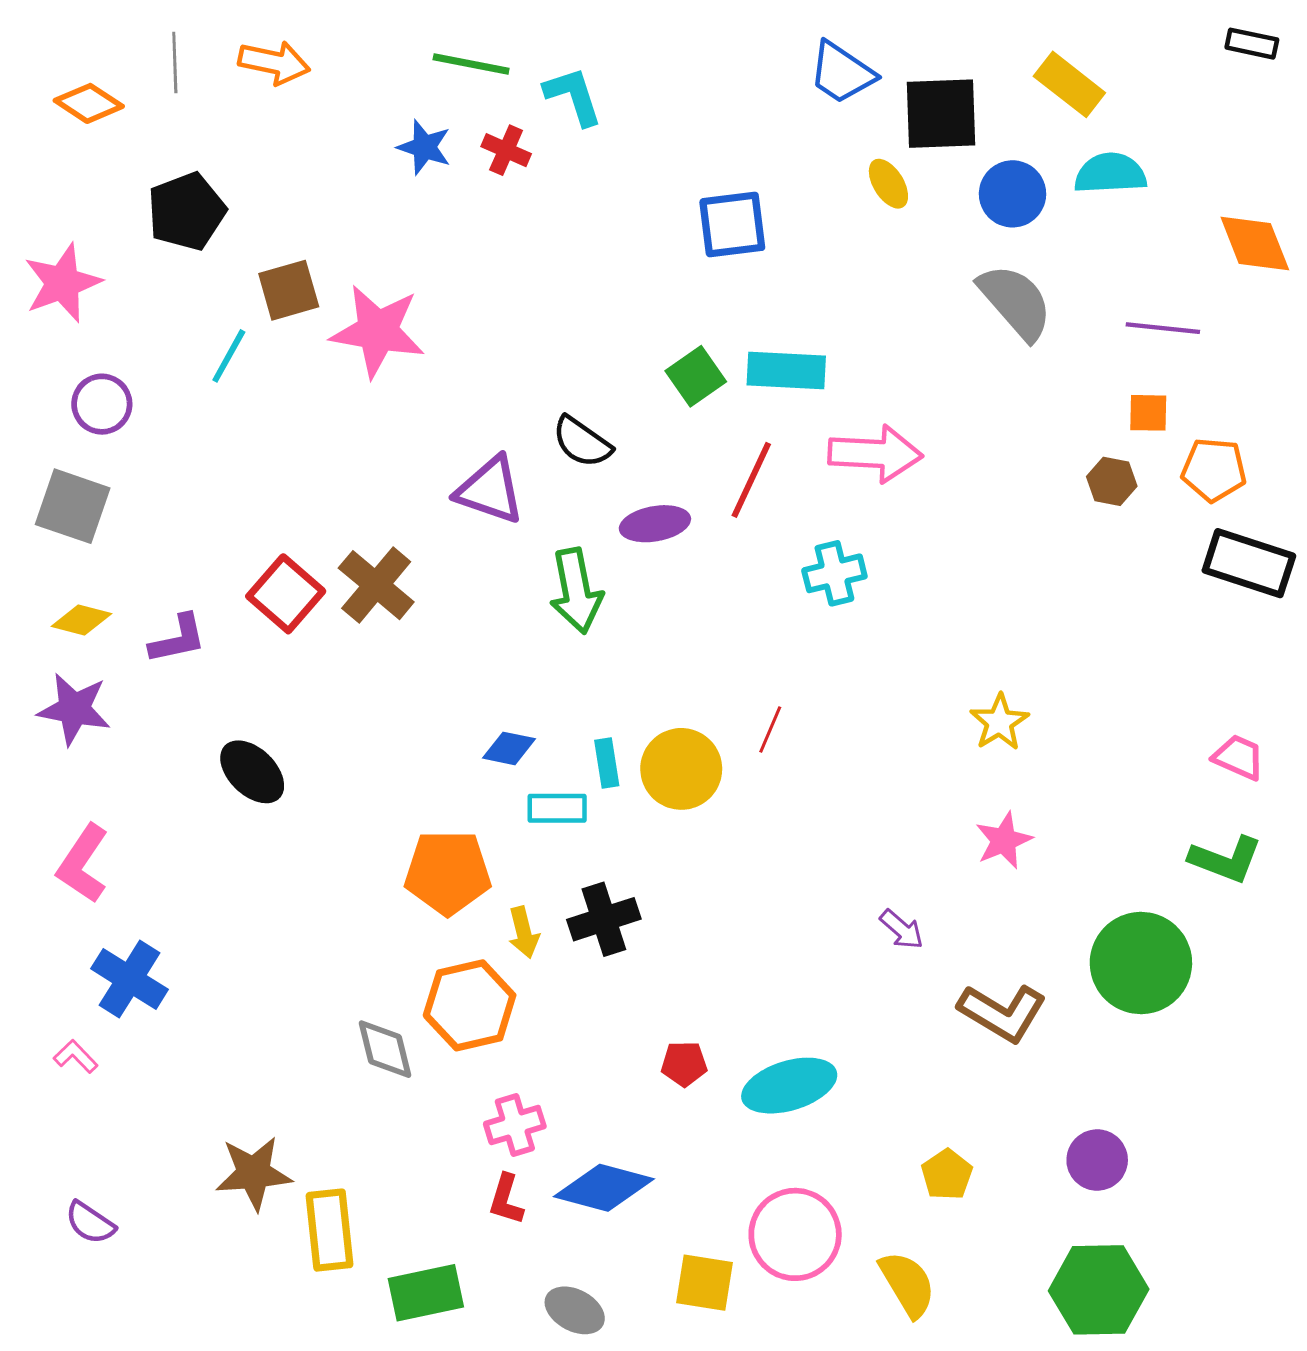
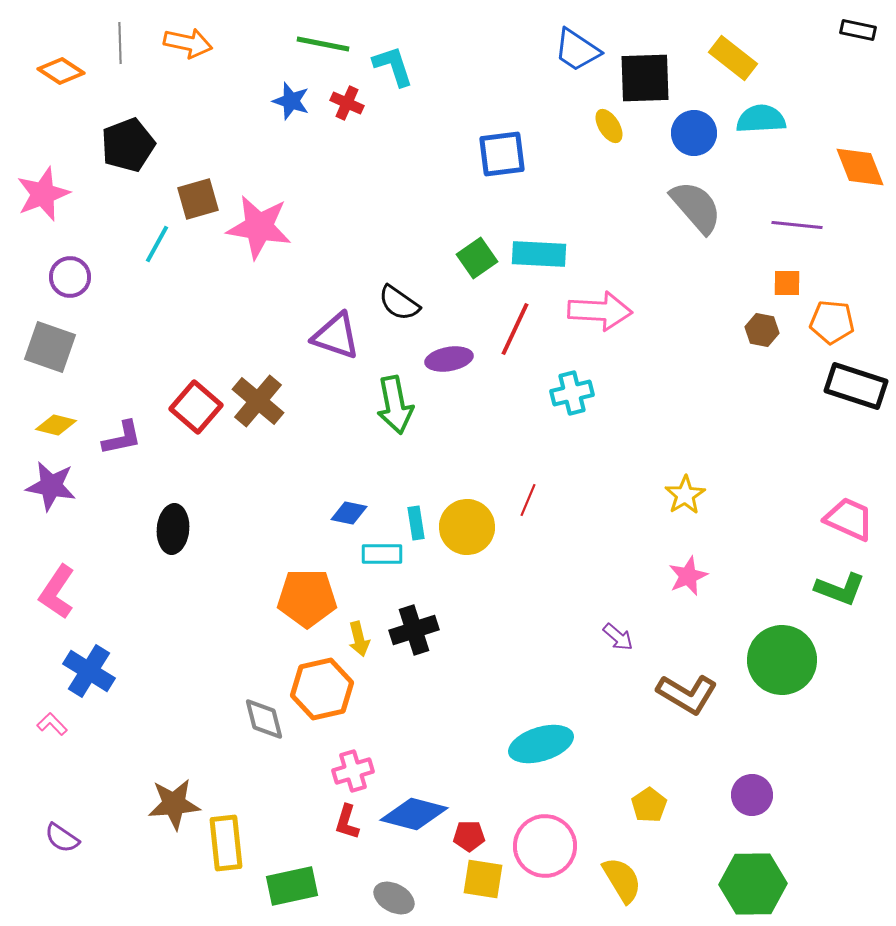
pink trapezoid: (1239, 757) -> (849, 519), size x1.4
black ellipse: (252, 772) -> (173, 529), turned 51
red pentagon: (684, 1064) -> (469, 836), moved

